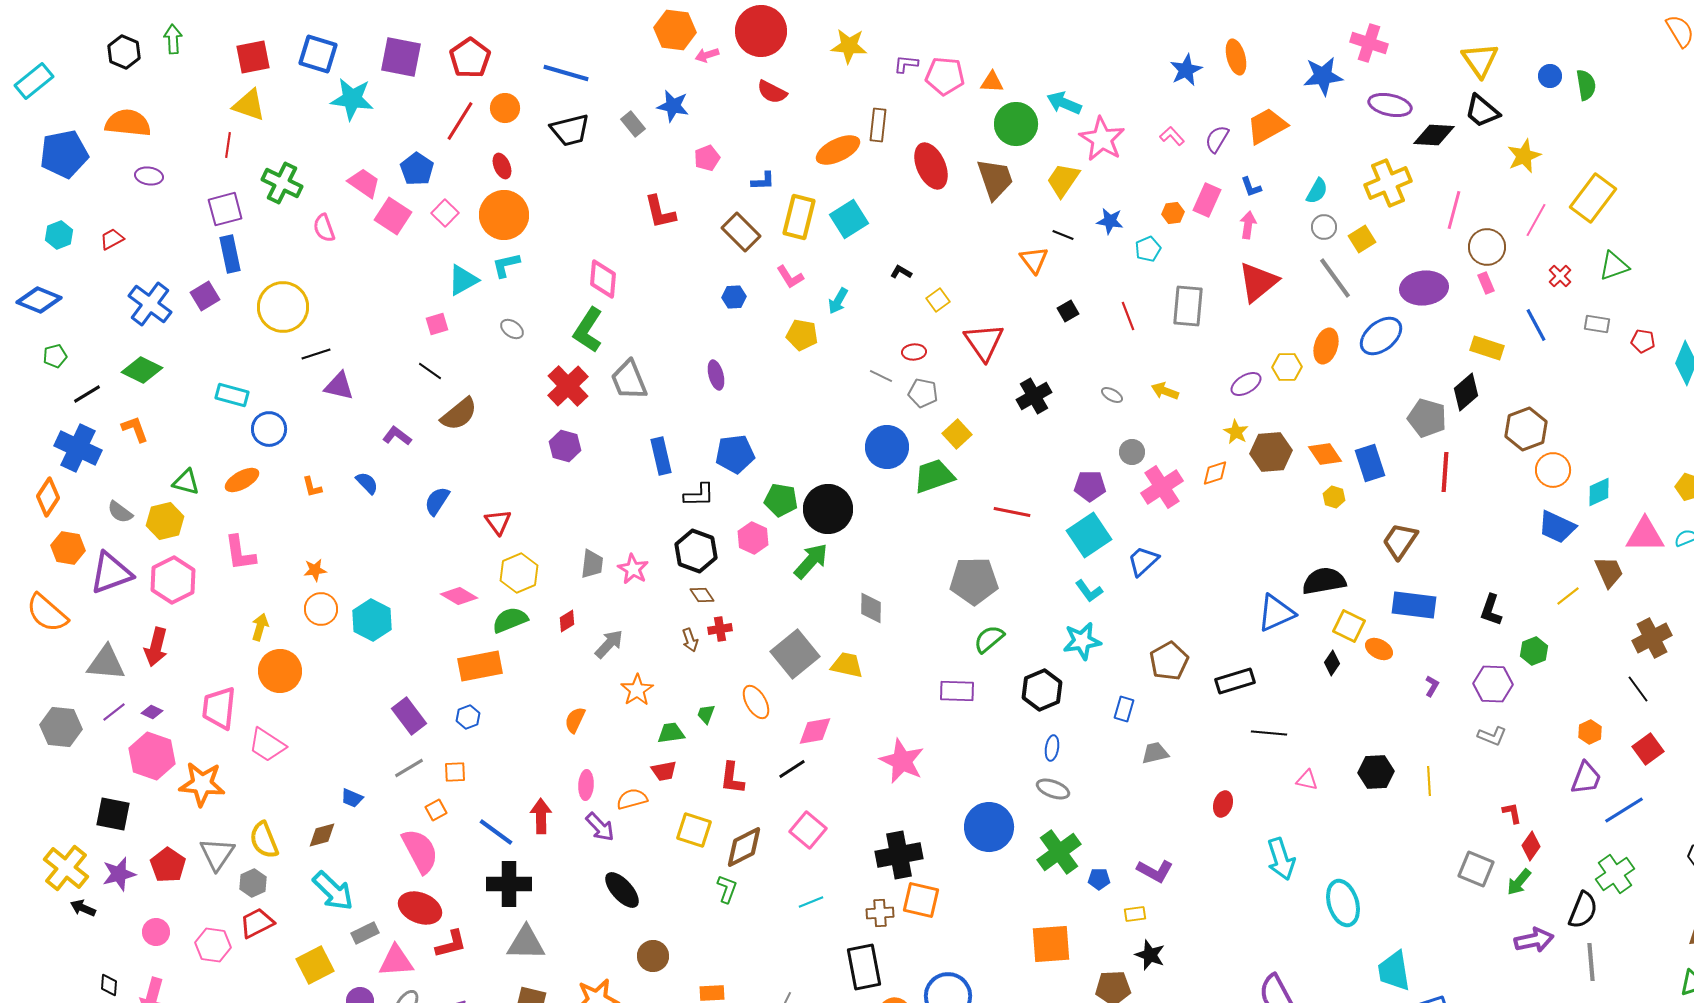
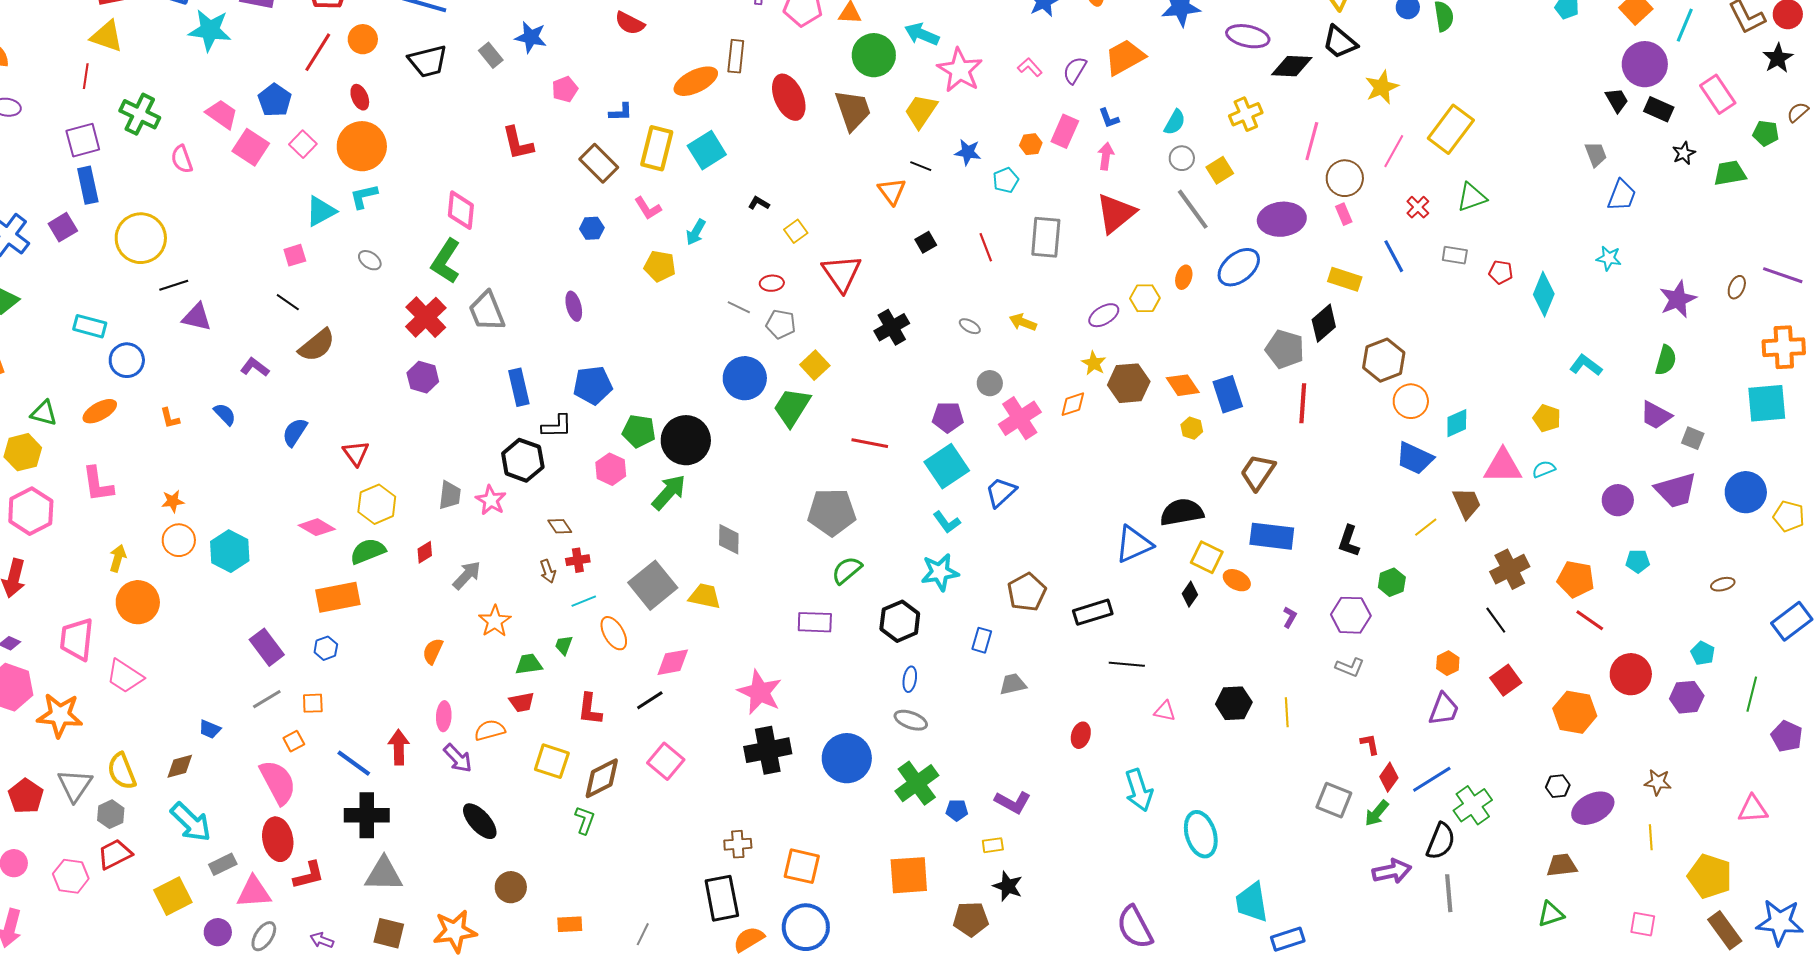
yellow cross: (1388, 183) -> (1246, 114), size x0.7
orange ellipse: (1326, 346) -> (1184, 277), size x0.7
green trapezoid: (934, 476) -> (792, 407), turned -39
black hexagon: (696, 551) -> (523, 460), moved
blue line: (1624, 810) -> (1432, 779), moved
black cross: (899, 855) -> (768, 750), moved
orange square: (921, 900) -> (802, 866), moved
cyan line: (811, 902) -> (584, 601), moved
red ellipse: (420, 908) -> (278, 839), turned 57

